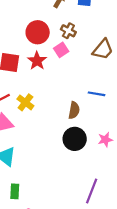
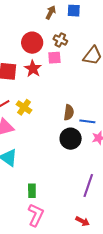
pink square: (61, 50) -> (54, 58), turned 32
blue line: (96, 94) -> (87, 121), moved
green rectangle: (15, 191) -> (32, 191), moved

